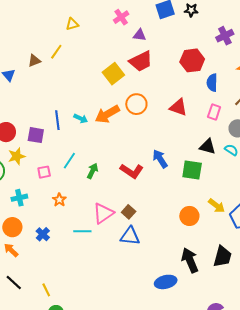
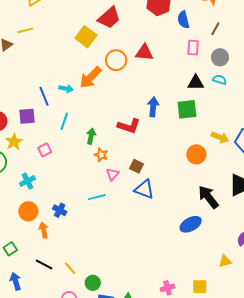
yellow line: (56, 52) -> (25, 30), turned 56
red triangle: (178, 107) -> (144, 53), moved
blue arrow: (160, 159) -> (153, 107), turned 54
cyan line: (69, 161) -> (64, 121), moved
orange star: (59, 200) -> (101, 155), moved
pink triangle: (103, 213) -> (112, 174), size x0.6
blue triangle: (130, 236) -> (144, 189), turned 30
orange arrow: (11, 250) -> (44, 230), moved, turned 49
yellow line: (46, 290) -> (70, 268), moved

